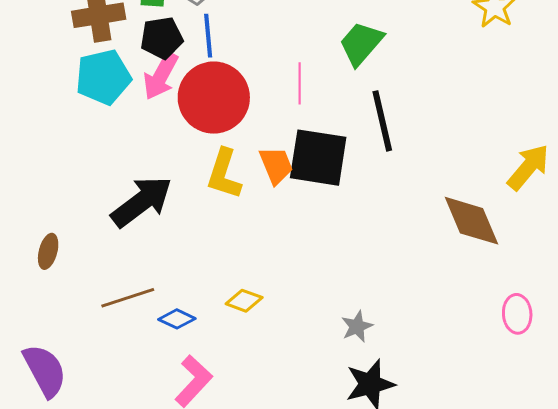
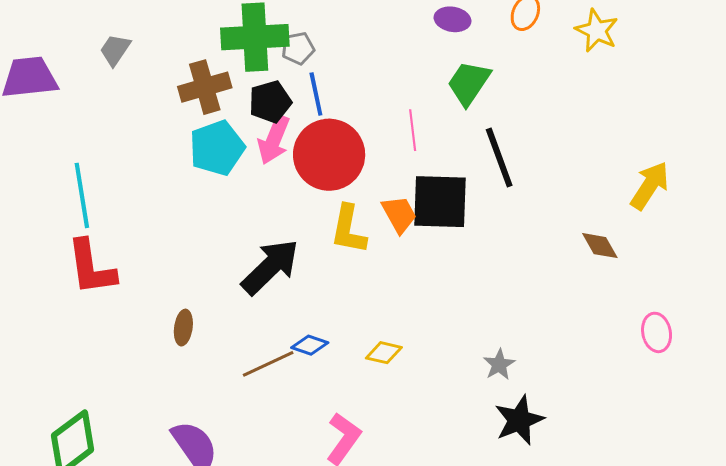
brown diamond: (471, 221) -> (600, 246), size x0.6
blue diamond: (177, 319) -> (310, 345), moved

